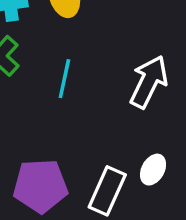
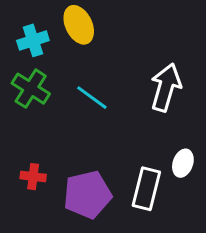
cyan line: (64, 79) -> (92, 98), turned -56

